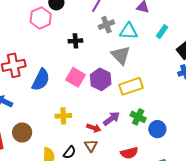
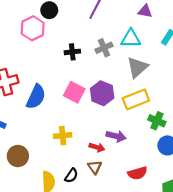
gray cross: (106, 25) -> (104, 48), moved
gray triangle: (121, 55) -> (137, 67), moved, turned 35
green cross: (138, 117) -> (157, 121), moved
purple arrow: (111, 119) -> (116, 136), turned 54

